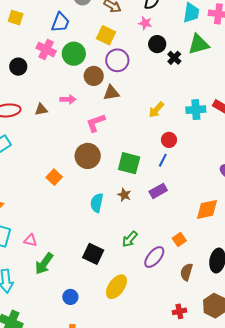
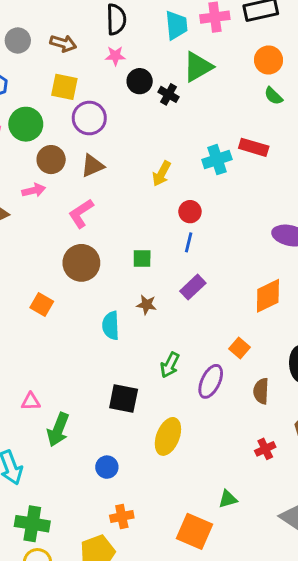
brown circle: (94, 76) -> (51, 160), moved
green square: (129, 163) -> (142, 258), size x0.6

